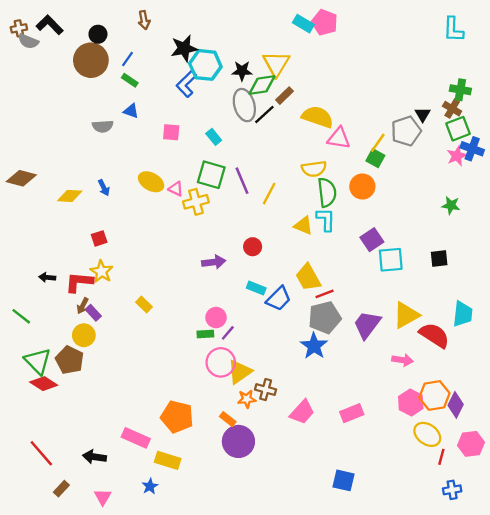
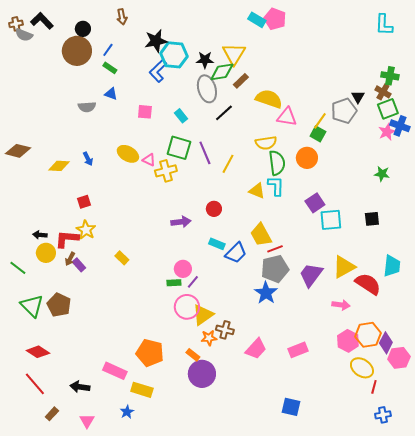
black line: (264, 114) -> (224, 113), moved
yellow circle: (84, 335) -> (46, 253), moved
red diamond: (44, 384) -> (38, 352), moved
pink hexagon: (471, 444) -> (399, 358), moved

